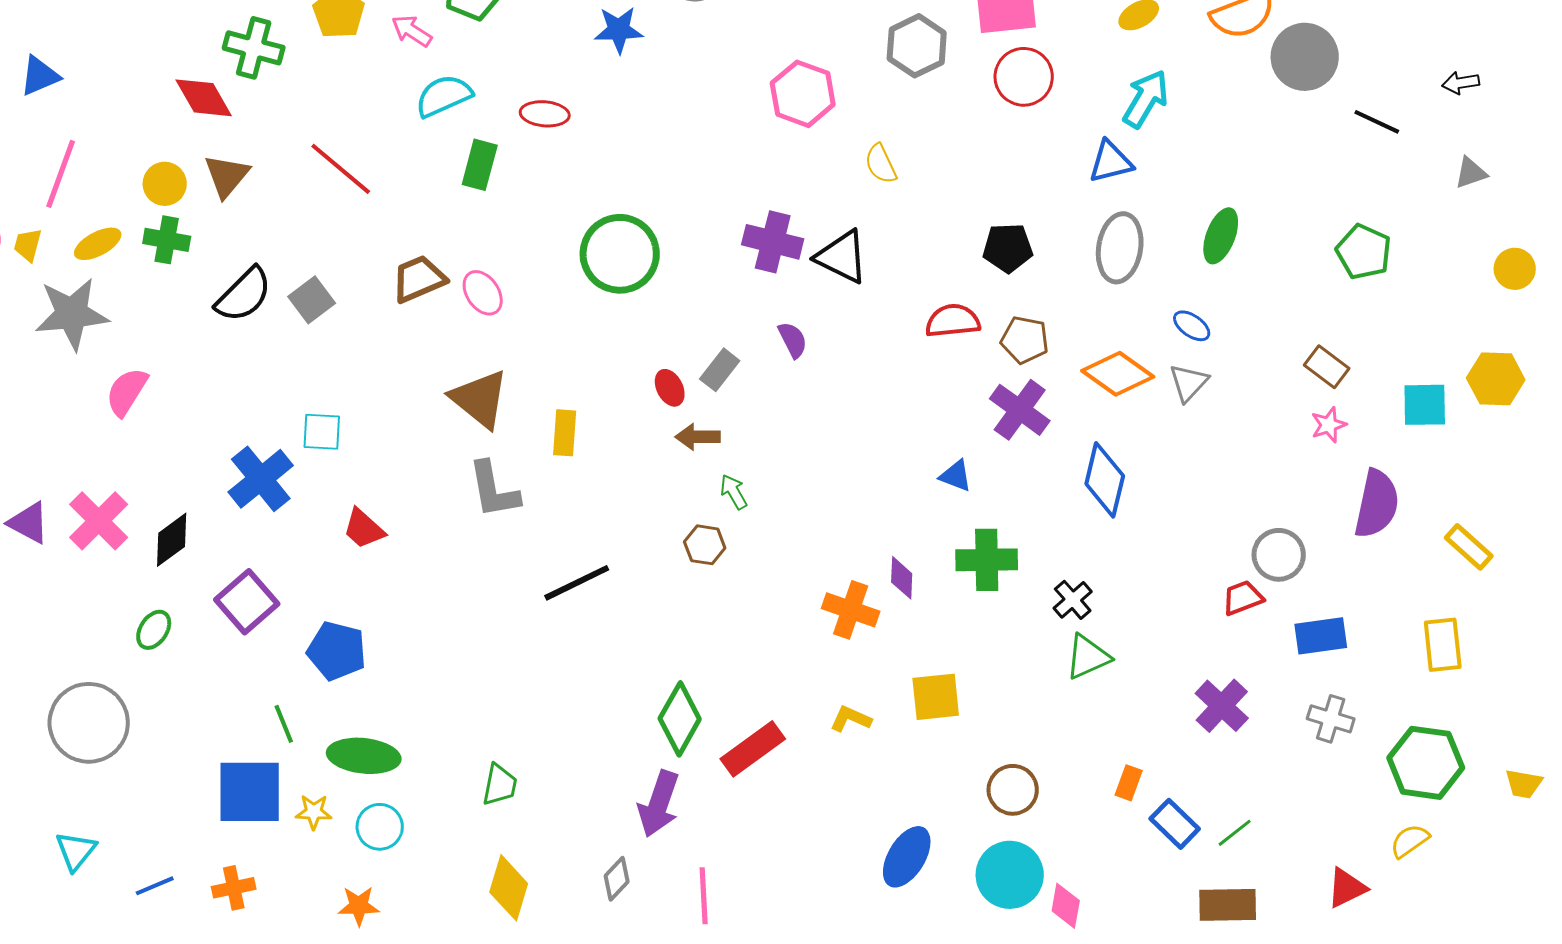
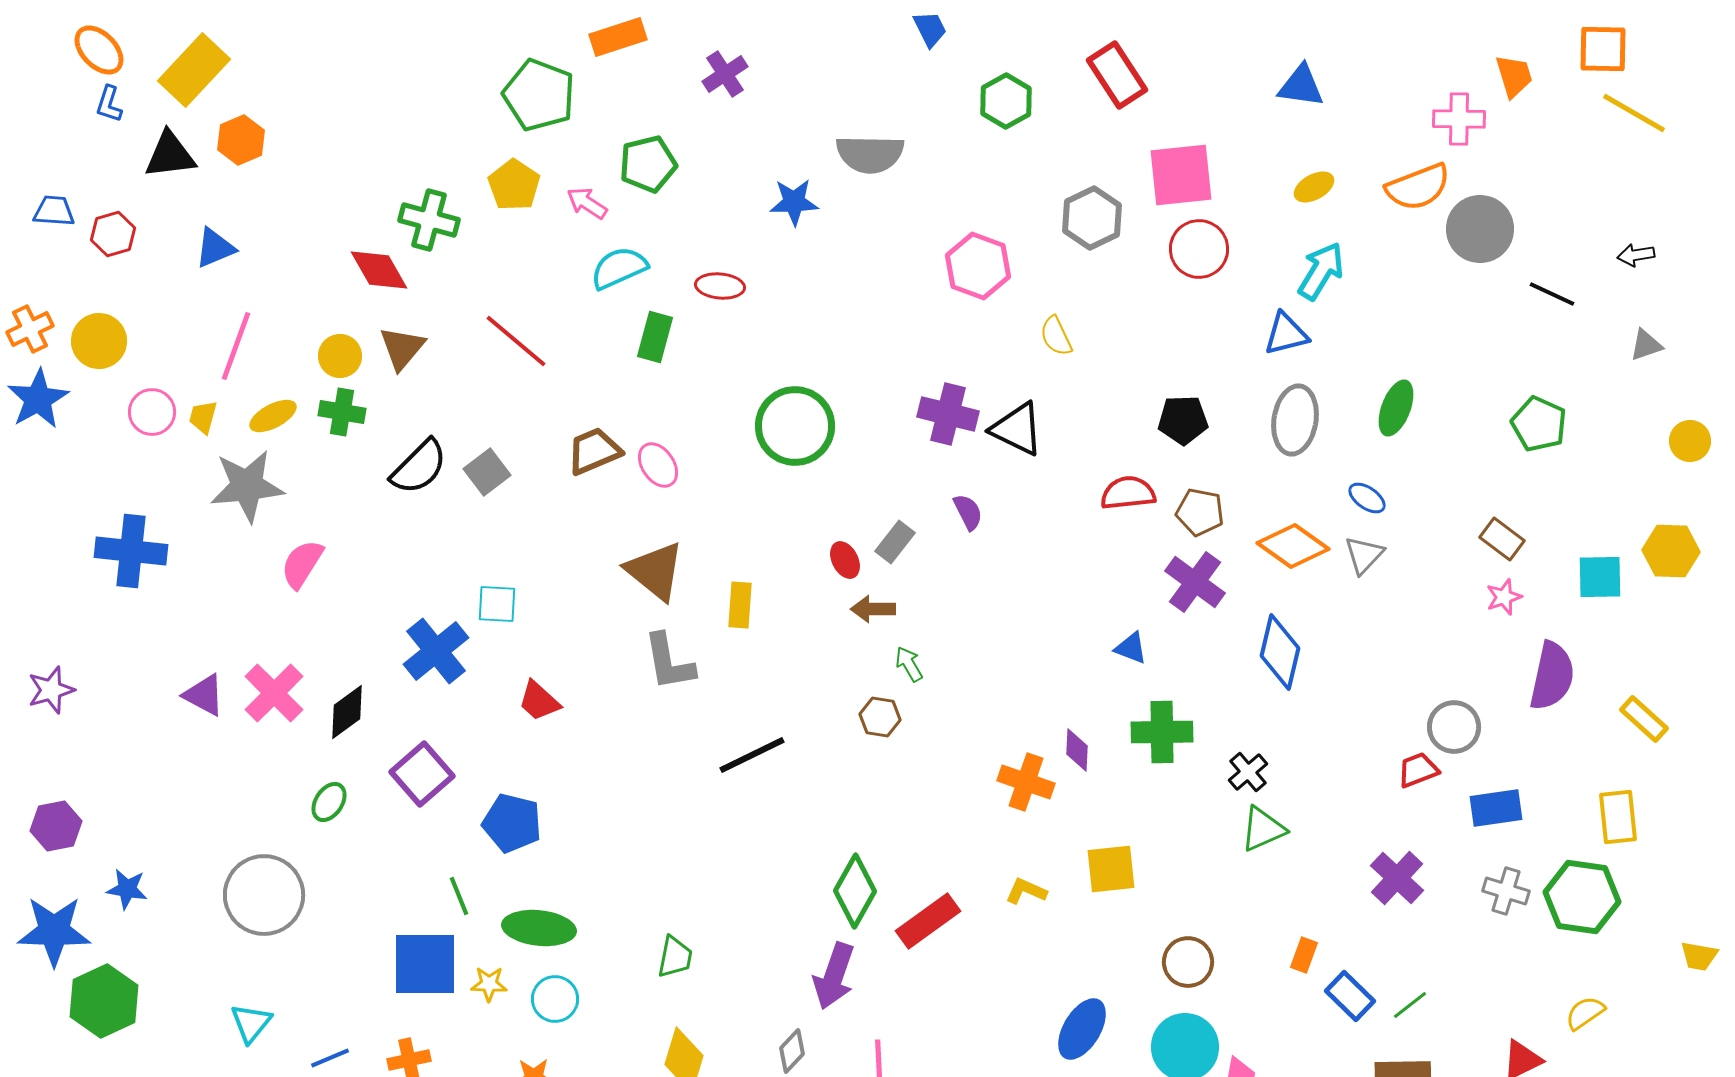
green hexagon: (1426, 763) -> (1582, 897), moved

